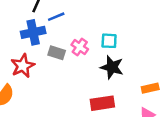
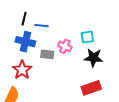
blue line: (56, 17) -> (42, 26), turned 40
blue cross: (33, 32) -> (25, 42), turned 36

